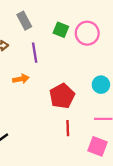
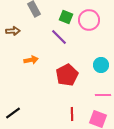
purple line: (35, 53) -> (59, 37), moved, turned -36
red line: (68, 128) -> (72, 114), moved

